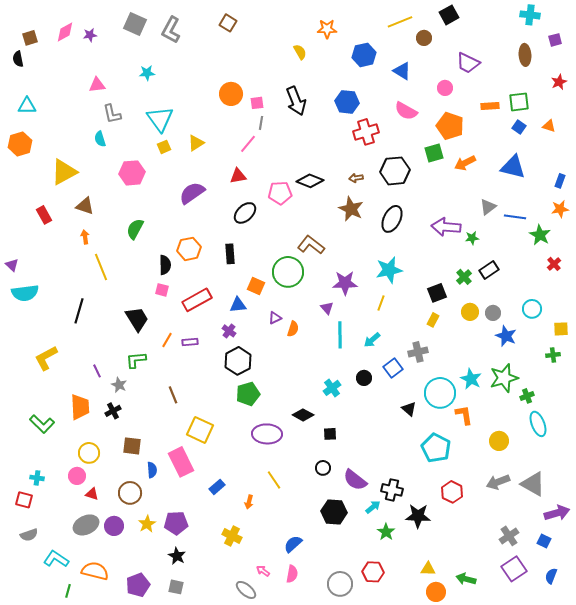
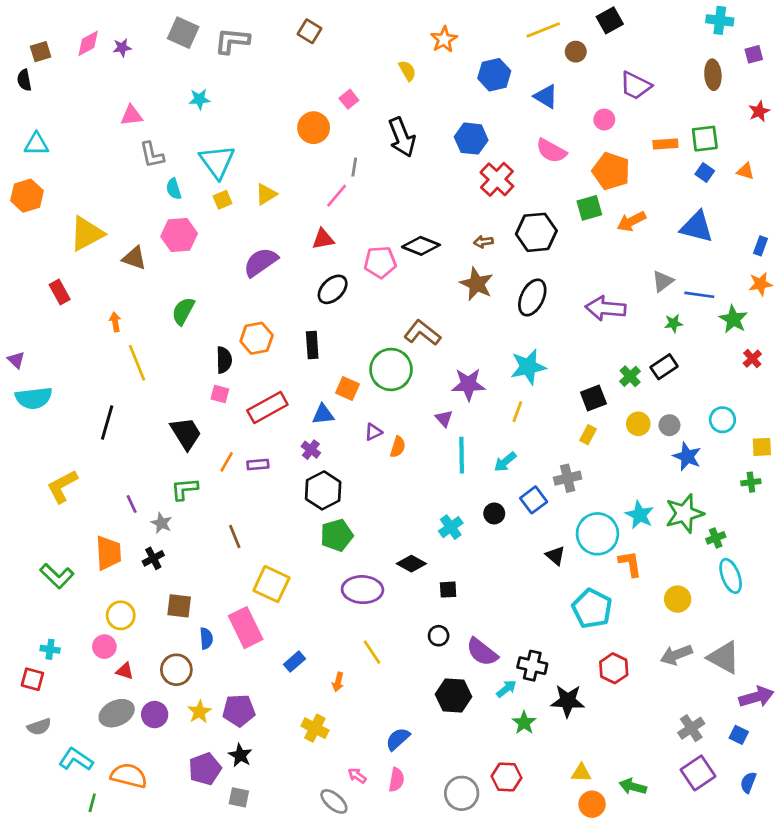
orange star: (327, 29) -> (444, 39), turned -30
gray L-shape: (171, 30) -> (232, 41), turned 68
pink square: (257, 103) -> (349, 99), moved, turned -32
red cross: (366, 132) -> (497, 179), turned -30
cyan semicircle: (100, 139) -> (174, 189), moved
brown triangle: (85, 206) -> (134, 258), moved
green star: (472, 238) -> (674, 323), moved
purple pentagon: (138, 585) -> (205, 769), moved

